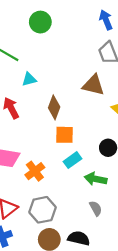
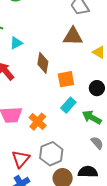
orange square: (64, 135) -> (66, 79), moved
green arrow: (96, 179) -> (92, 117), turned 30

